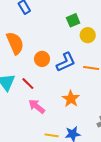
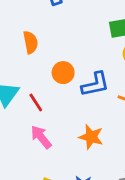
orange semicircle: (15, 43) -> (31, 42), size x0.7
orange star: (71, 99) -> (91, 137), turned -30

